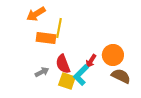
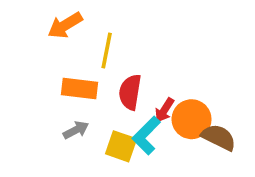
orange rectangle: (46, 38) -> (79, 88), moved
orange circle: (113, 55) -> (192, 119), moved
red semicircle: (63, 64) -> (130, 92), moved, turned 30

